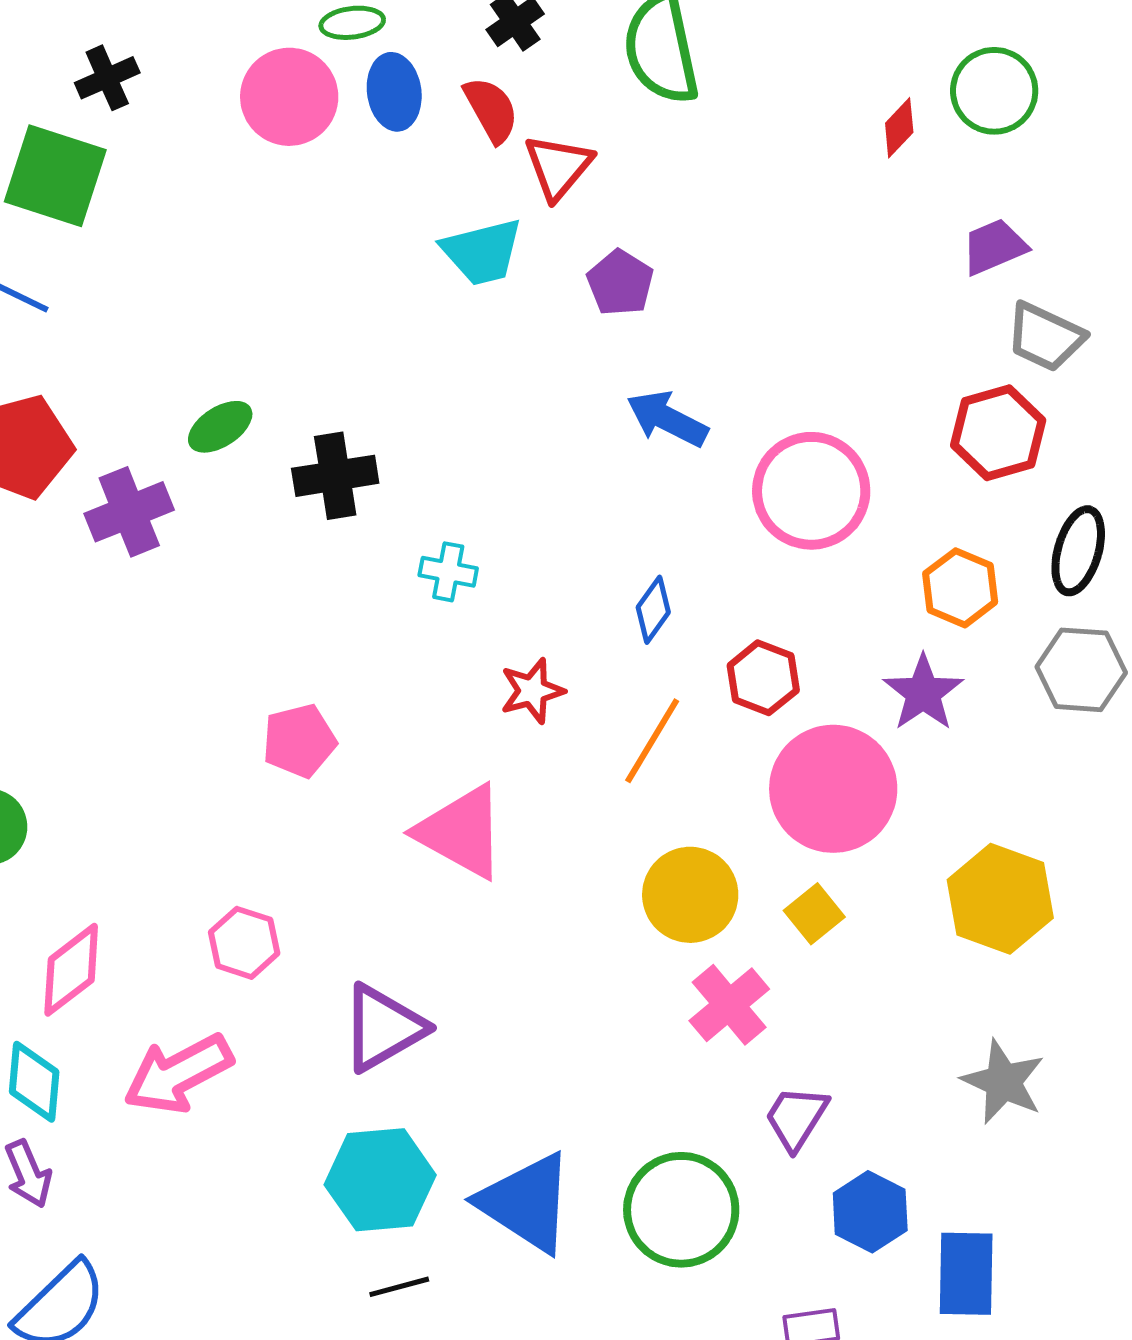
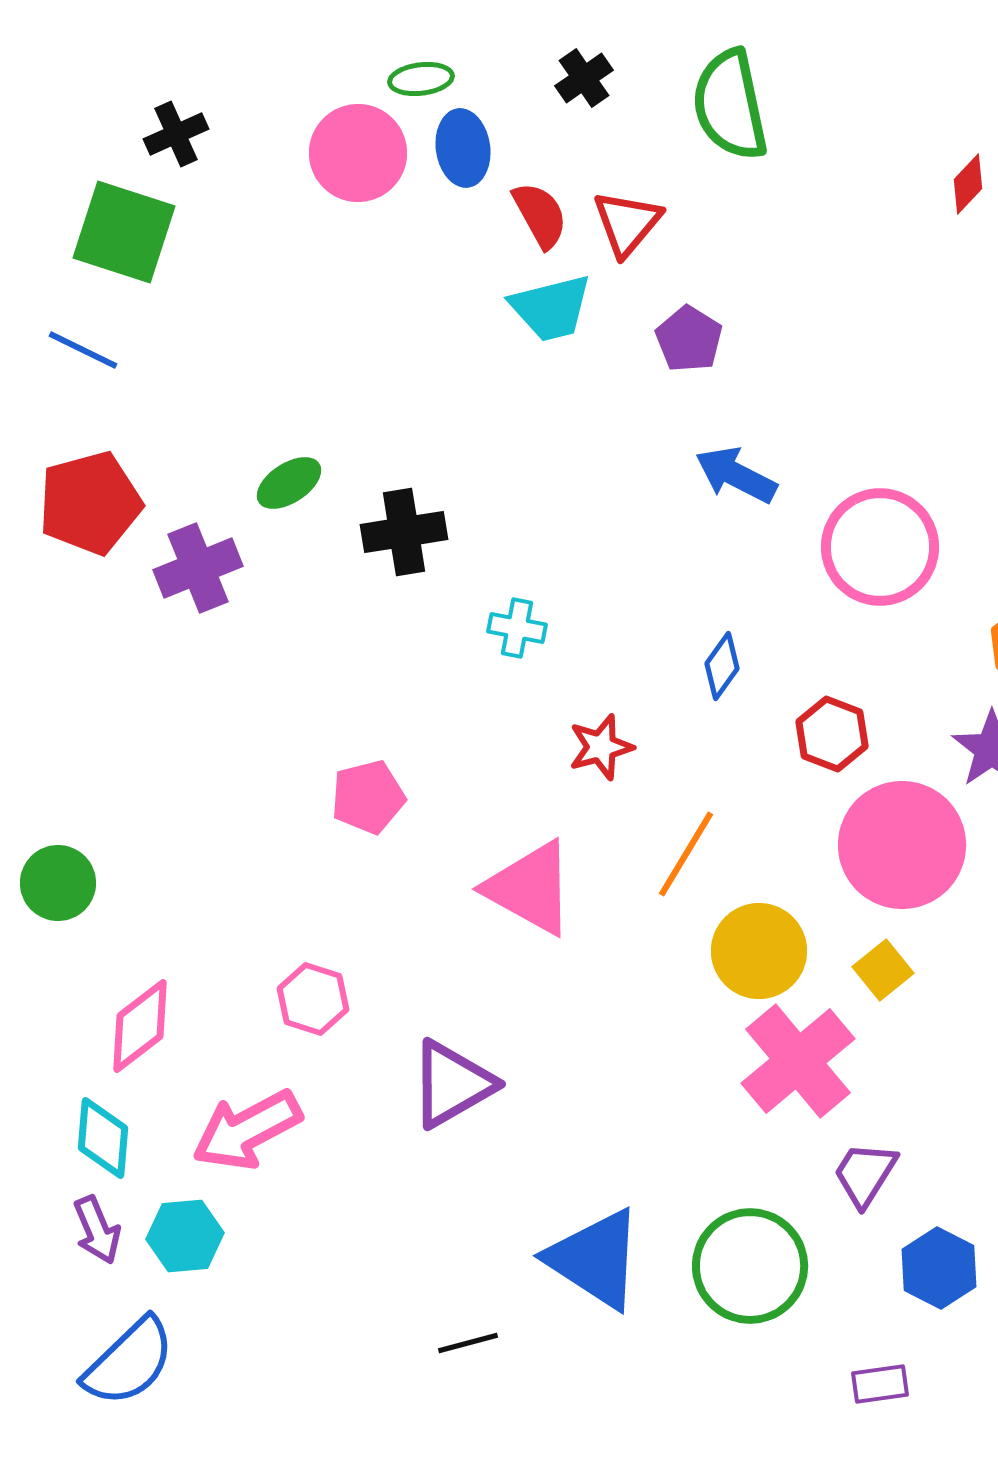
red semicircle: (491, 110) -> (540, 215), moved
orange line: (652, 741) -> (686, 854), moved
pink cross: (729, 1005) -> (798, 1061), size x1.4
cyan hexagon: (380, 1180) -> (185, 1236), moved, size x0.7

